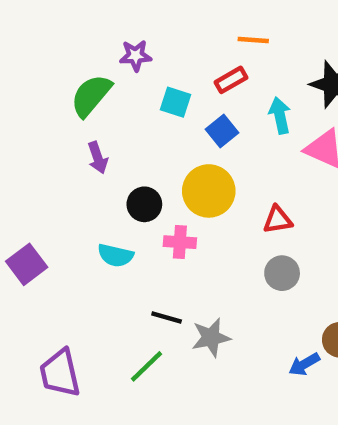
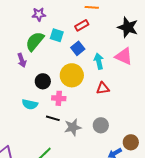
green semicircle: (91, 95) -> (35, 41), moved
cyan arrow: (280, 115) -> (99, 61), moved
gray circle: (282, 273) -> (101, 125), moved
black line: (167, 318) -> (53, 118), moved
gray star: (211, 338) -> (73, 127), moved

